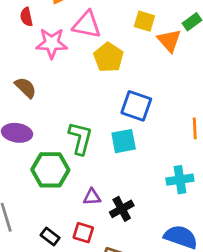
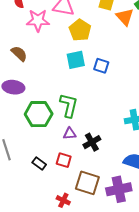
blue square: (136, 106) -> (101, 66), size x0.7
green L-shape: (80, 138) -> (69, 105), moved
cyan square: (124, 141) -> (76, 60), moved

